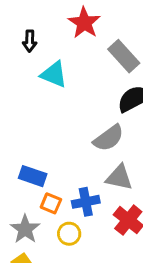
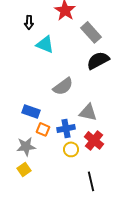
gray semicircle: (109, 138) -> (63, 86), moved
gray star: (25, 229) -> (26, 146), turned 30
yellow circle: (69, 234) -> (71, 149), moved

